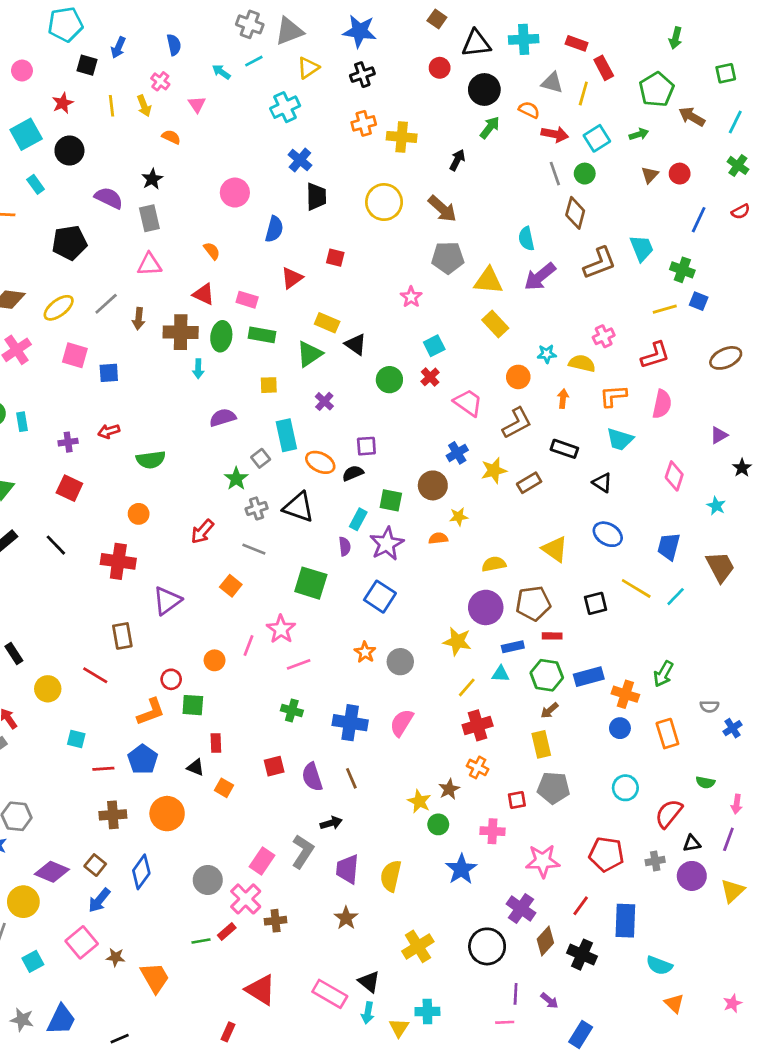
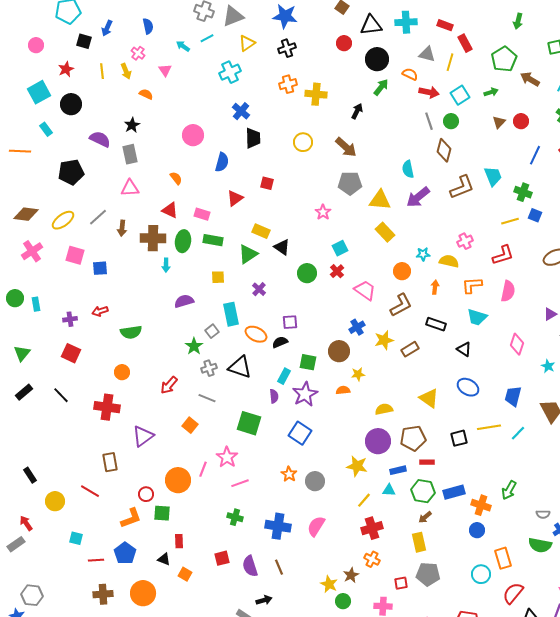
yellow circle: (384, 202) -> (303, 142), size x0.7
yellow line: (636, 588) -> (489, 427), turned -40
orange circle: (215, 660) -> (178, 480), size x1.6
orange rectangle: (667, 734) -> (503, 558), moved
green semicircle: (705, 782) -> (540, 545), moved, size x1.6

